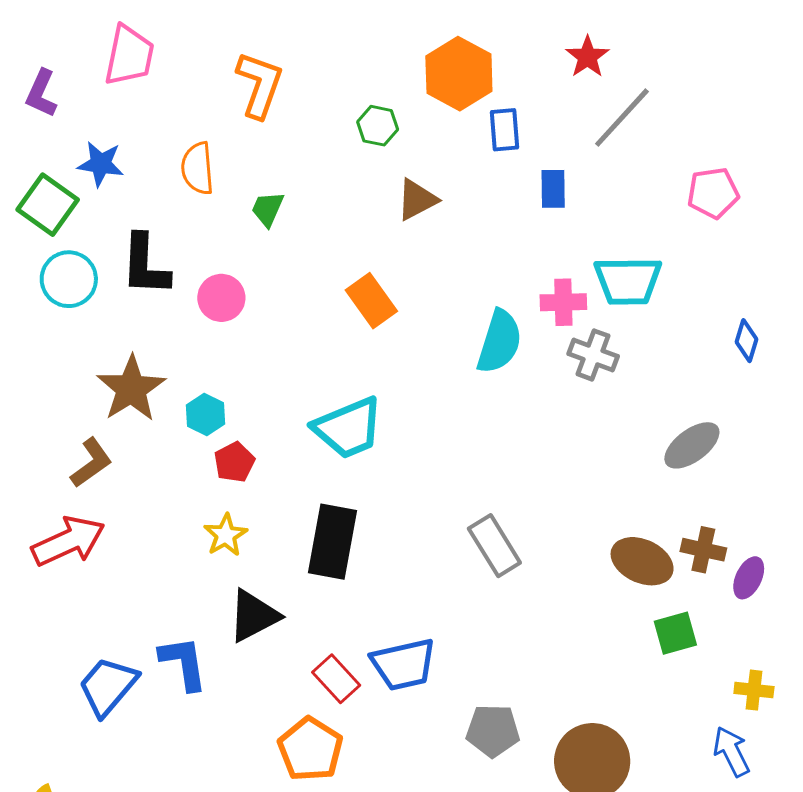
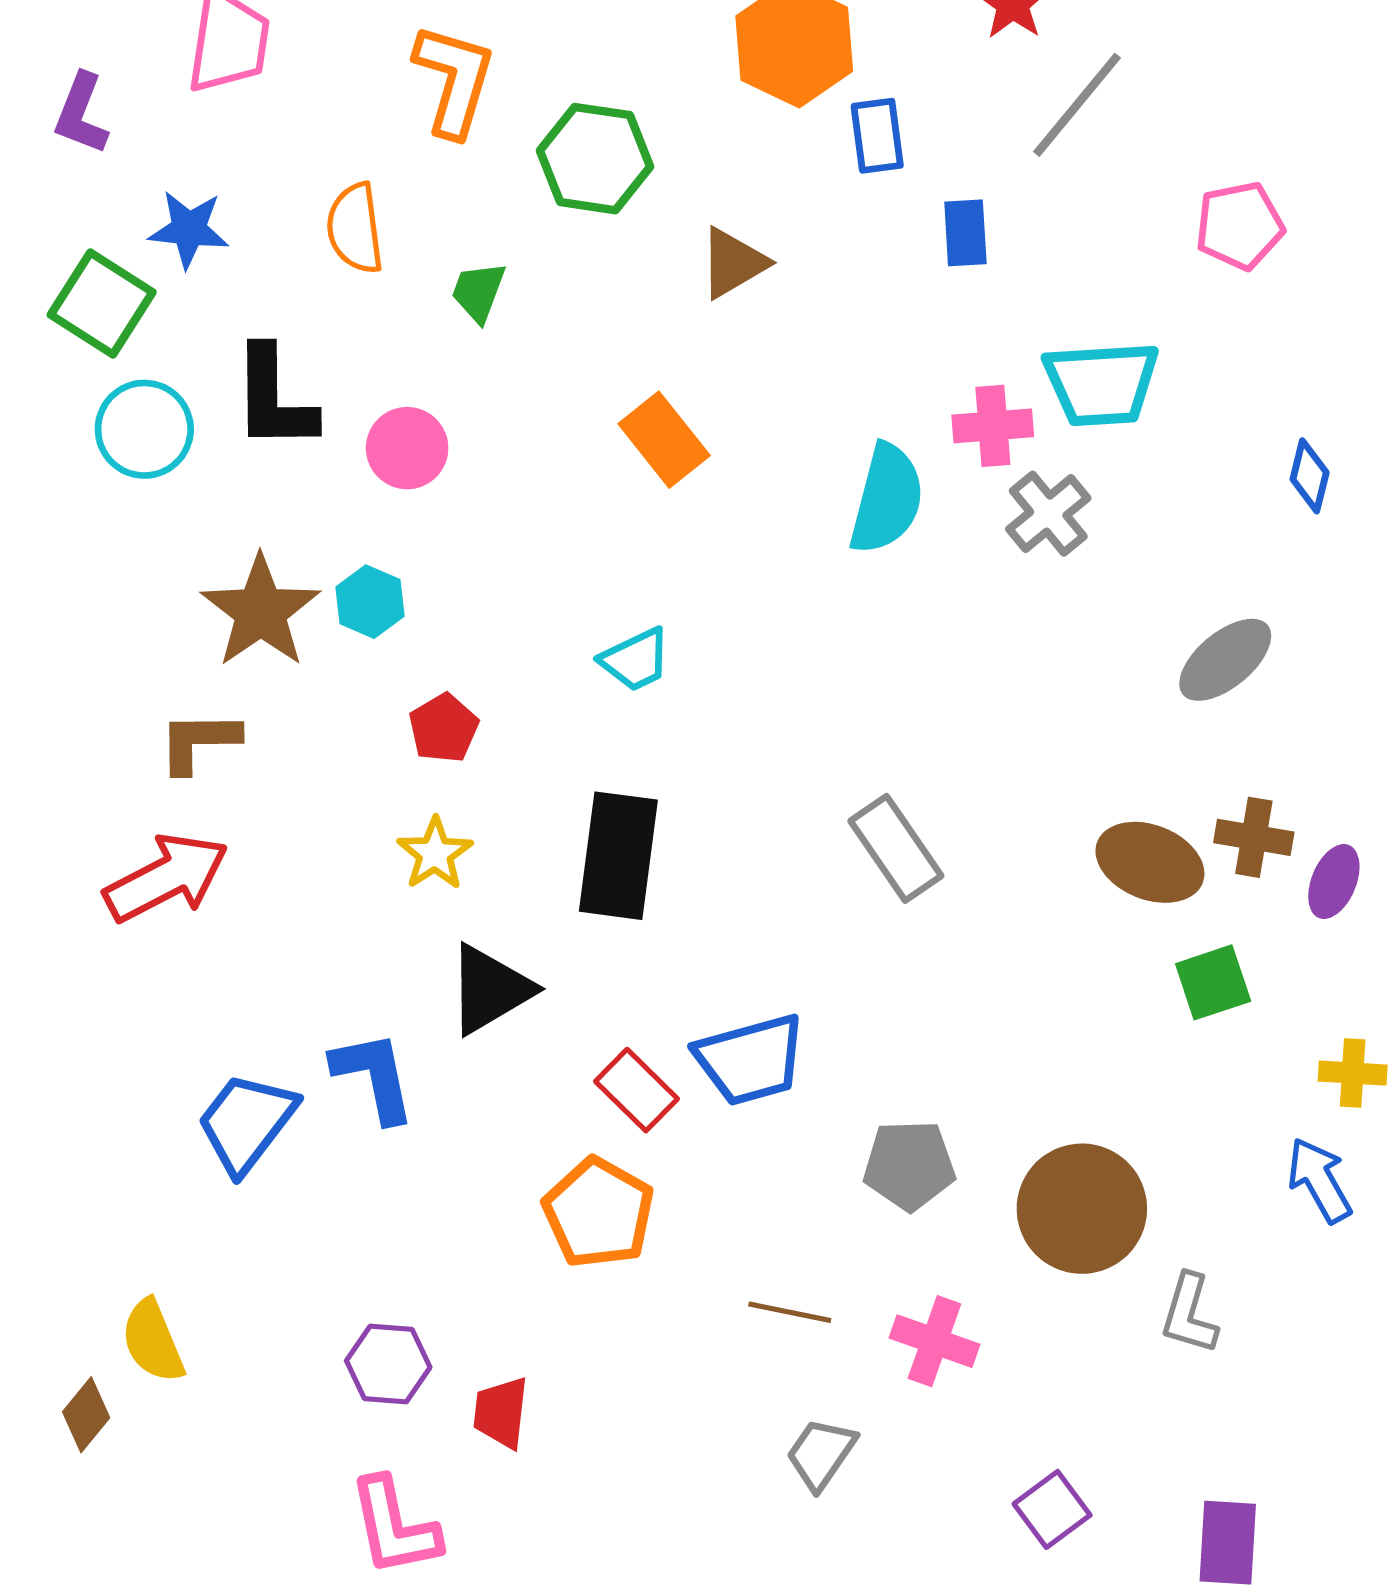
green hexagon: (378, 126) -> (595, 159), moved, size x1.6
gray cross: (593, 355) -> (1048, 514), turned 33
cyan hexagon: (206, 415) -> (370, 602), moved
cyan trapezoid: (348, 428) -> (636, 660), size x0.6
brown L-shape: (91, 463) -> (199, 742), turned -142

